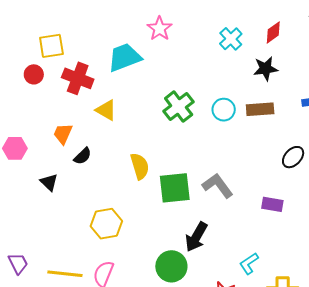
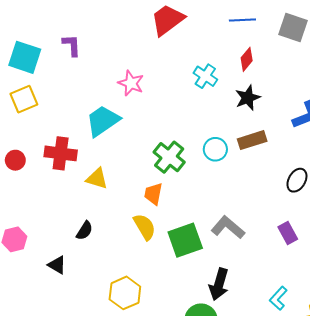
yellow square: (51, 46) -> (24, 99), moved
orange trapezoid: (63, 134) -> (153, 194), moved
purple rectangle: (272, 204) -> (288, 233), turned 65

